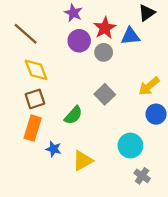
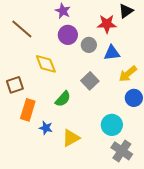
red star: (105, 28) -> (107, 24), moved, turned 30
blue triangle: (130, 36) -> (112, 53), moved
yellow diamond: (36, 70) -> (46, 64), moved
brown square: (35, 99) -> (15, 85), moved
gray cross: (142, 176) -> (122, 151), size x1.5

